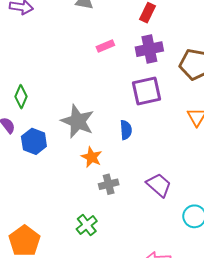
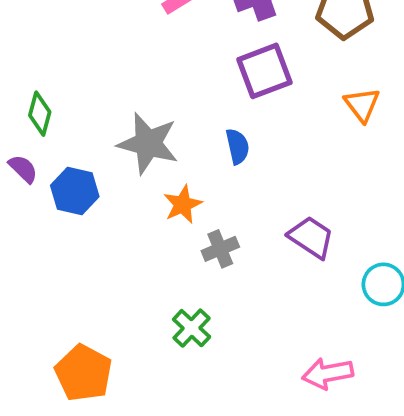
orange star: (92, 157) -> (183, 204), turned 30

